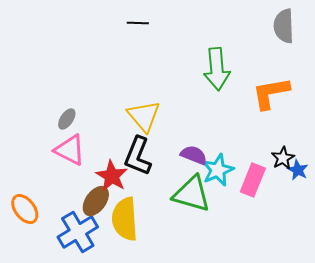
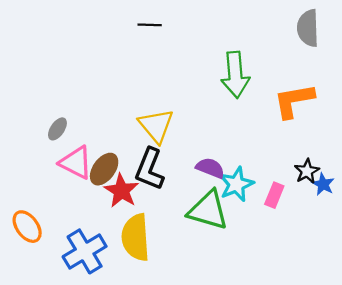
gray ellipse: (67, 119) -> (57, 129), moved
pink rectangle: (253, 180) -> (274, 195), size x0.7
brown ellipse: (96, 201) -> (104, 169), moved

